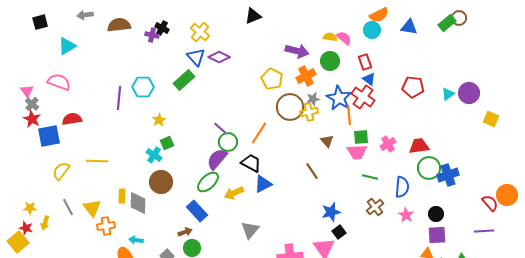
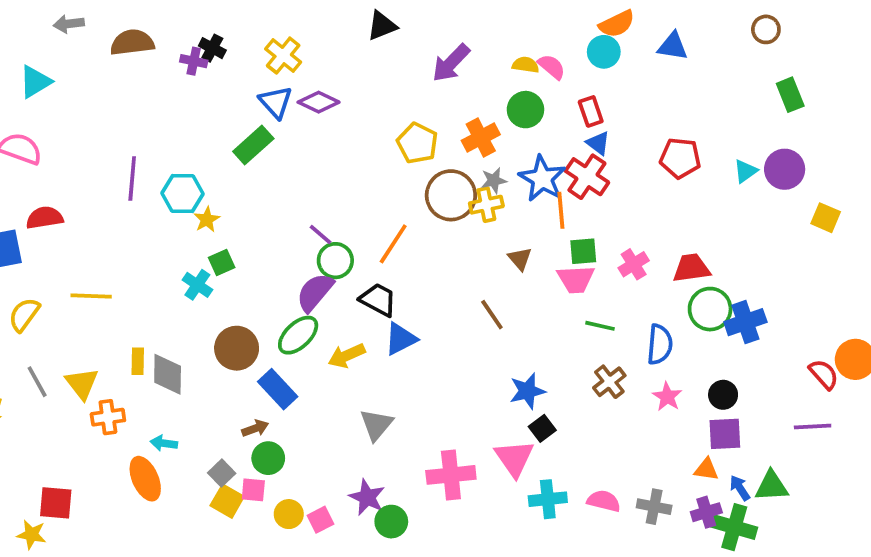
green rectangle: (447, 23) -> (790, 95), moved, turned -72
purple arrow: (297, 51) -> (451, 63), moved, turned 120
cyan hexagon: (143, 87) -> (182, 193), moved
brown circle: (161, 182) -> (237, 348), moved

